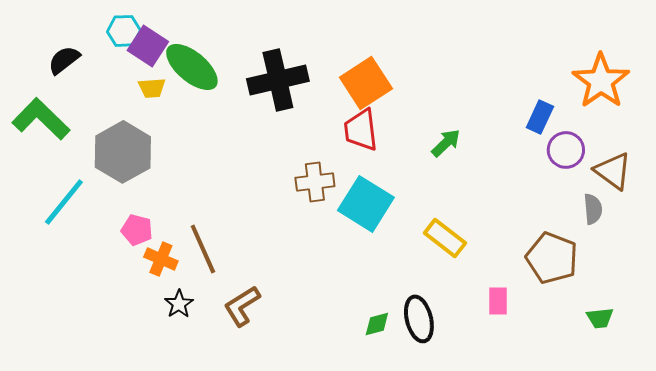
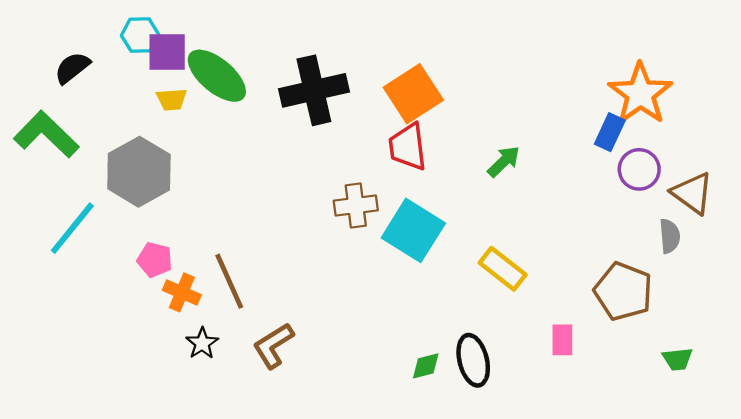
purple square: (148, 46) -> (167, 52), turned -33
orange star: (601, 81) -> (640, 94), moved

